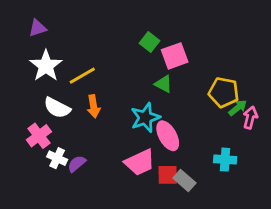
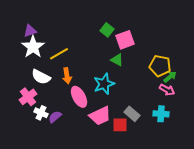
purple triangle: (38, 28) -> (30, 31), moved
pink arrow: (250, 118) -> (167, 90), moved, turned 105
pink ellipse: (168, 136) -> (79, 97), moved
gray rectangle: (184, 181) -> (132, 114), moved

